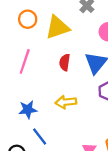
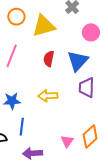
blue line: (40, 137) -> (22, 127), turned 42

